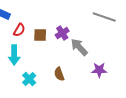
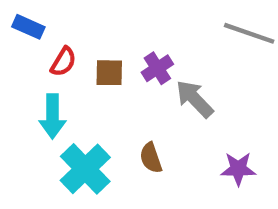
purple star: (99, 70) -> (238, 169), moved
cyan cross: (29, 79) -> (85, 169), size x1.6

